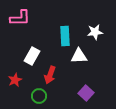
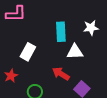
red arrow: (50, 75) -> (61, 74), moved, turned 102

